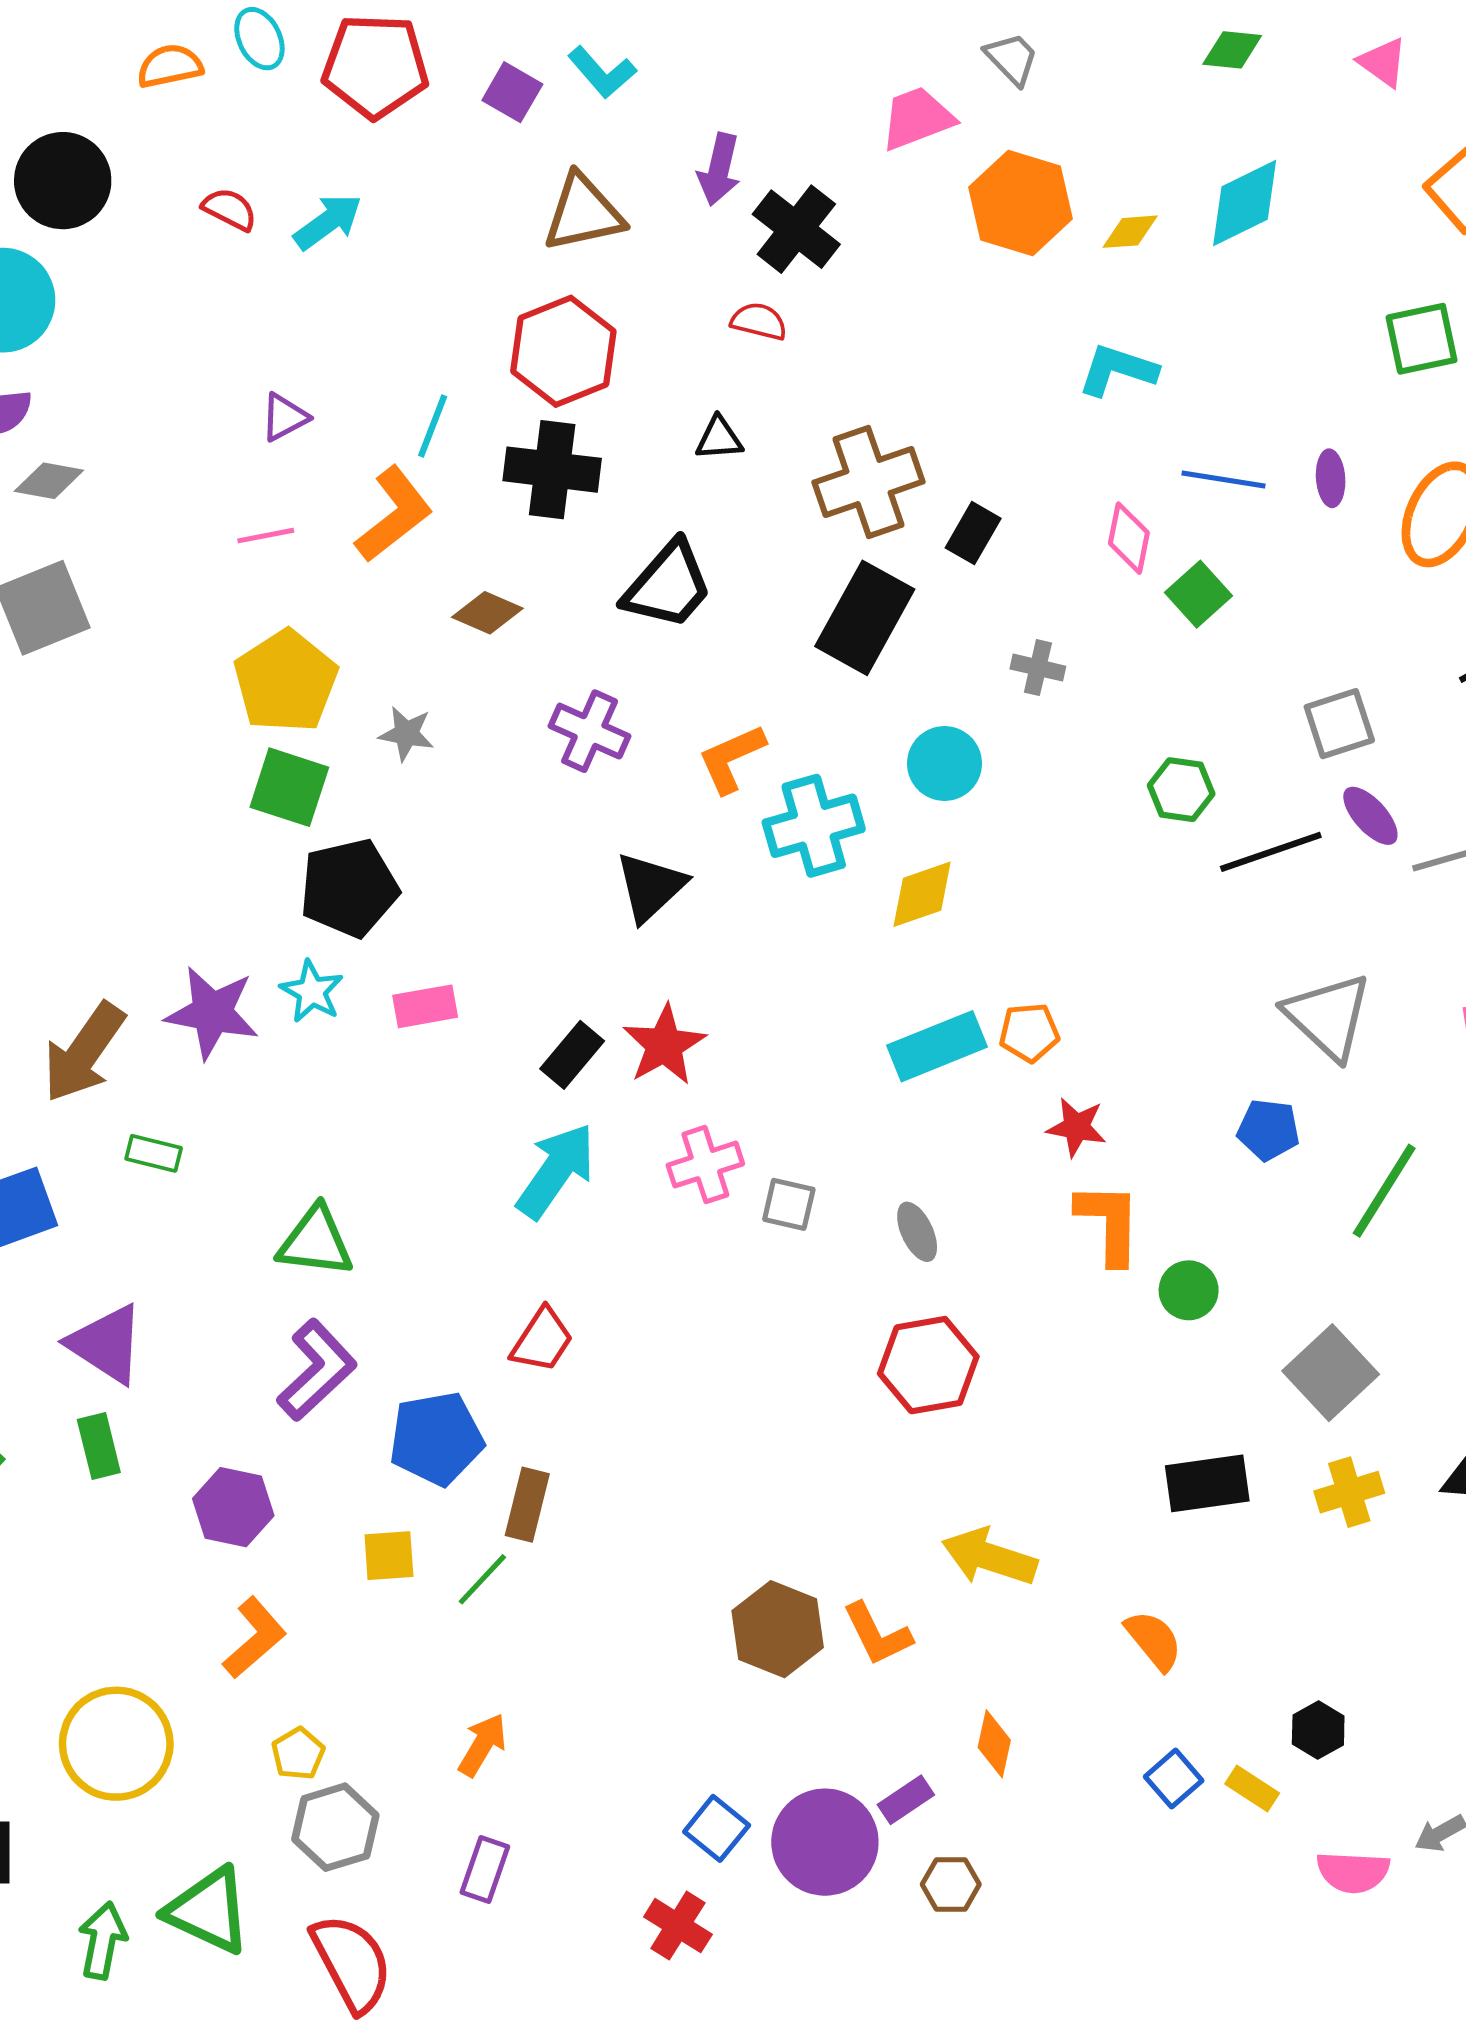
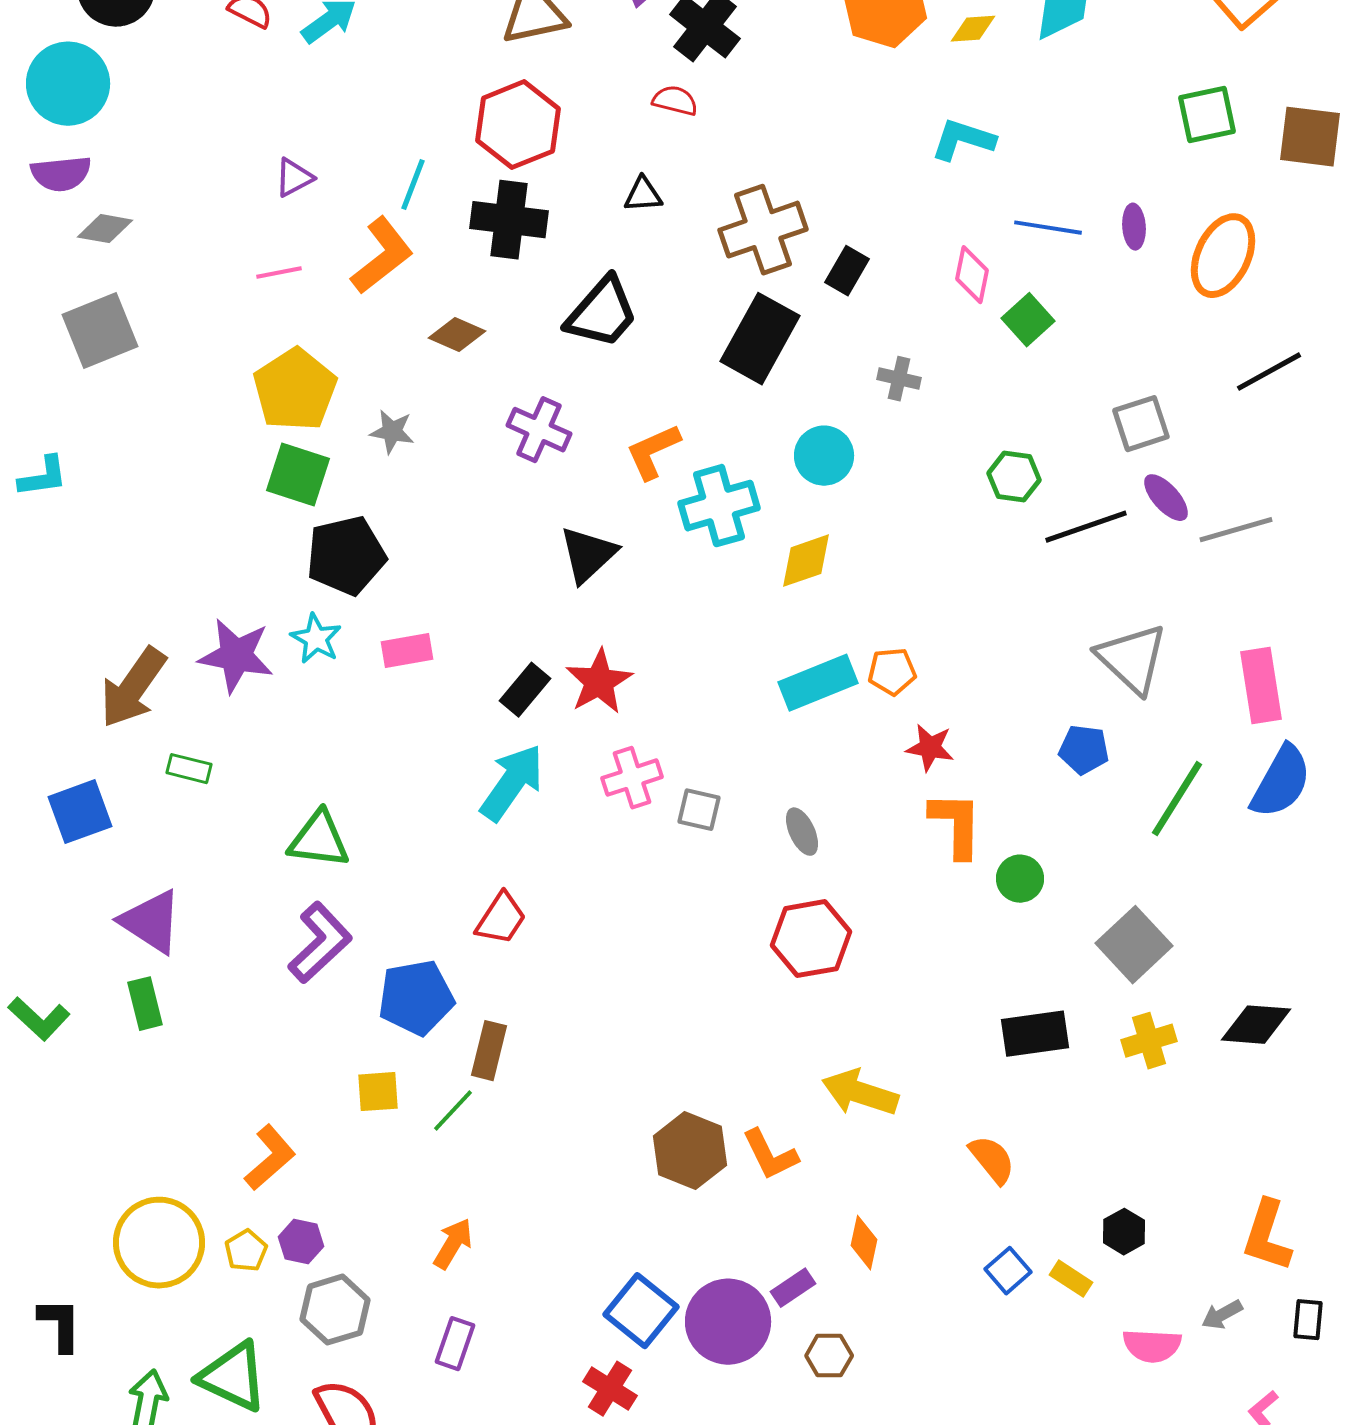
purple hexagon: (233, 1507) -> (301, 1242), moved, size x0.7
yellow pentagon: (298, 1754) -> (246, 1251), moved
blue square: (717, 1828) -> (641, 1311), size x1.4

